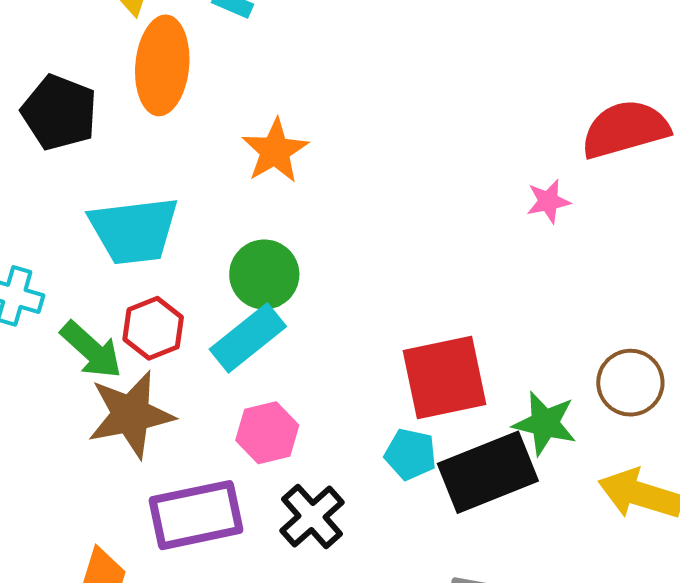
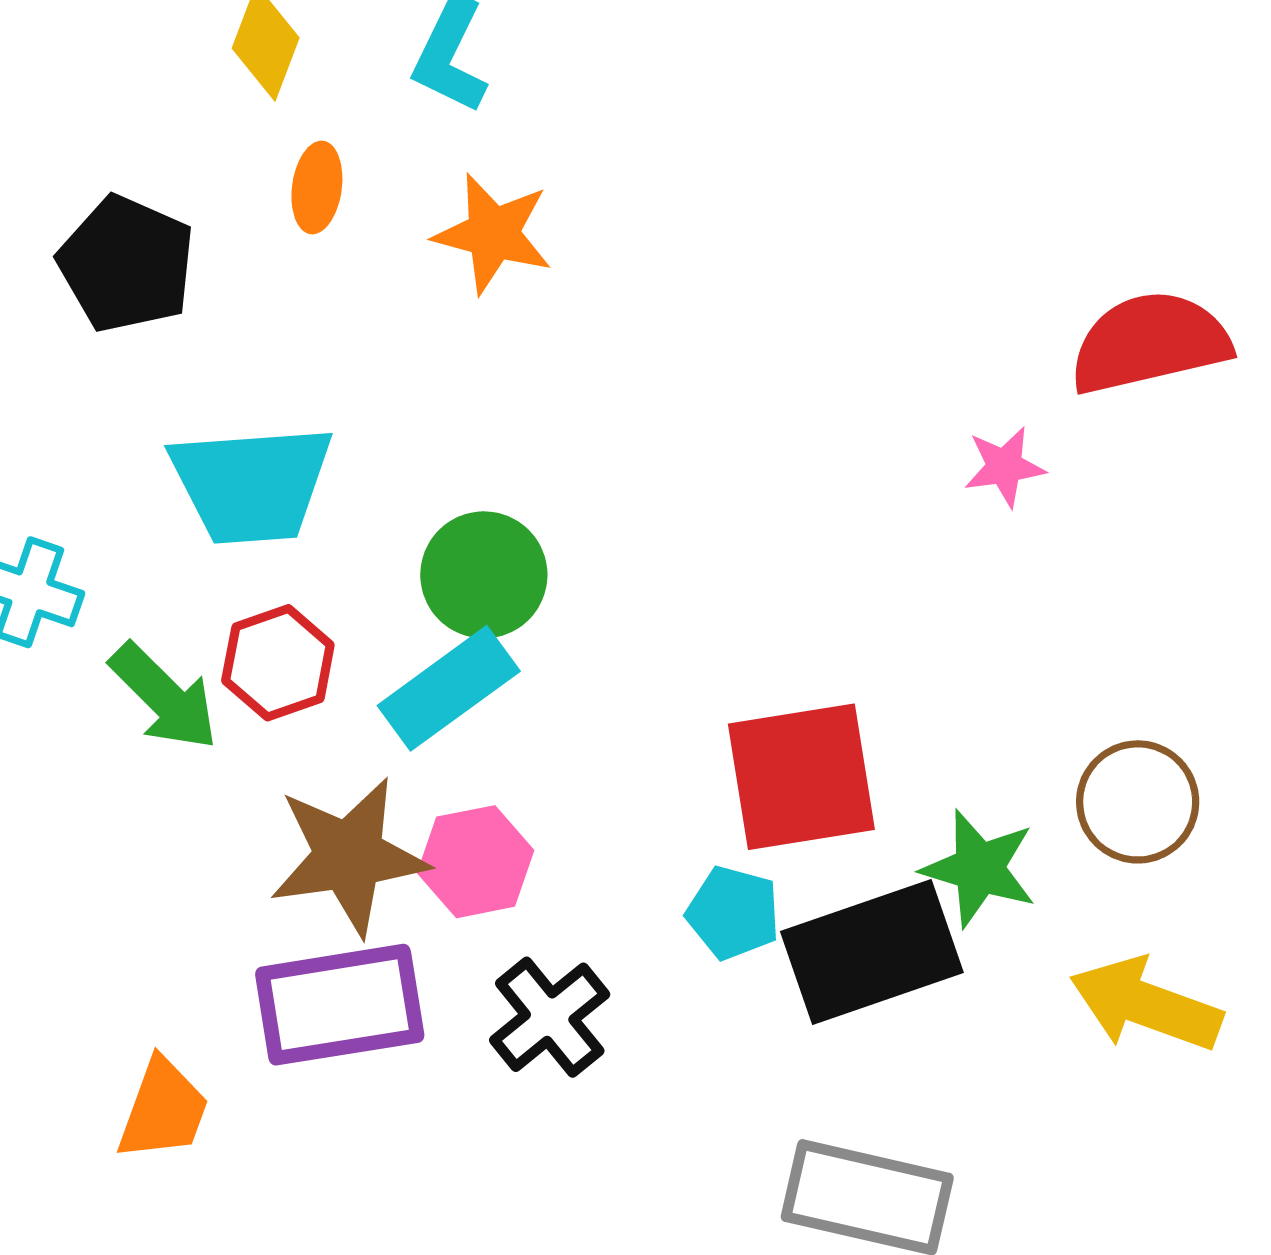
orange ellipse: (162, 65) -> (317, 188), size x0.5
orange star: (275, 151) -> (493, 234), moved, turned -30
brown star: (131, 414) -> (349, 856), moved

